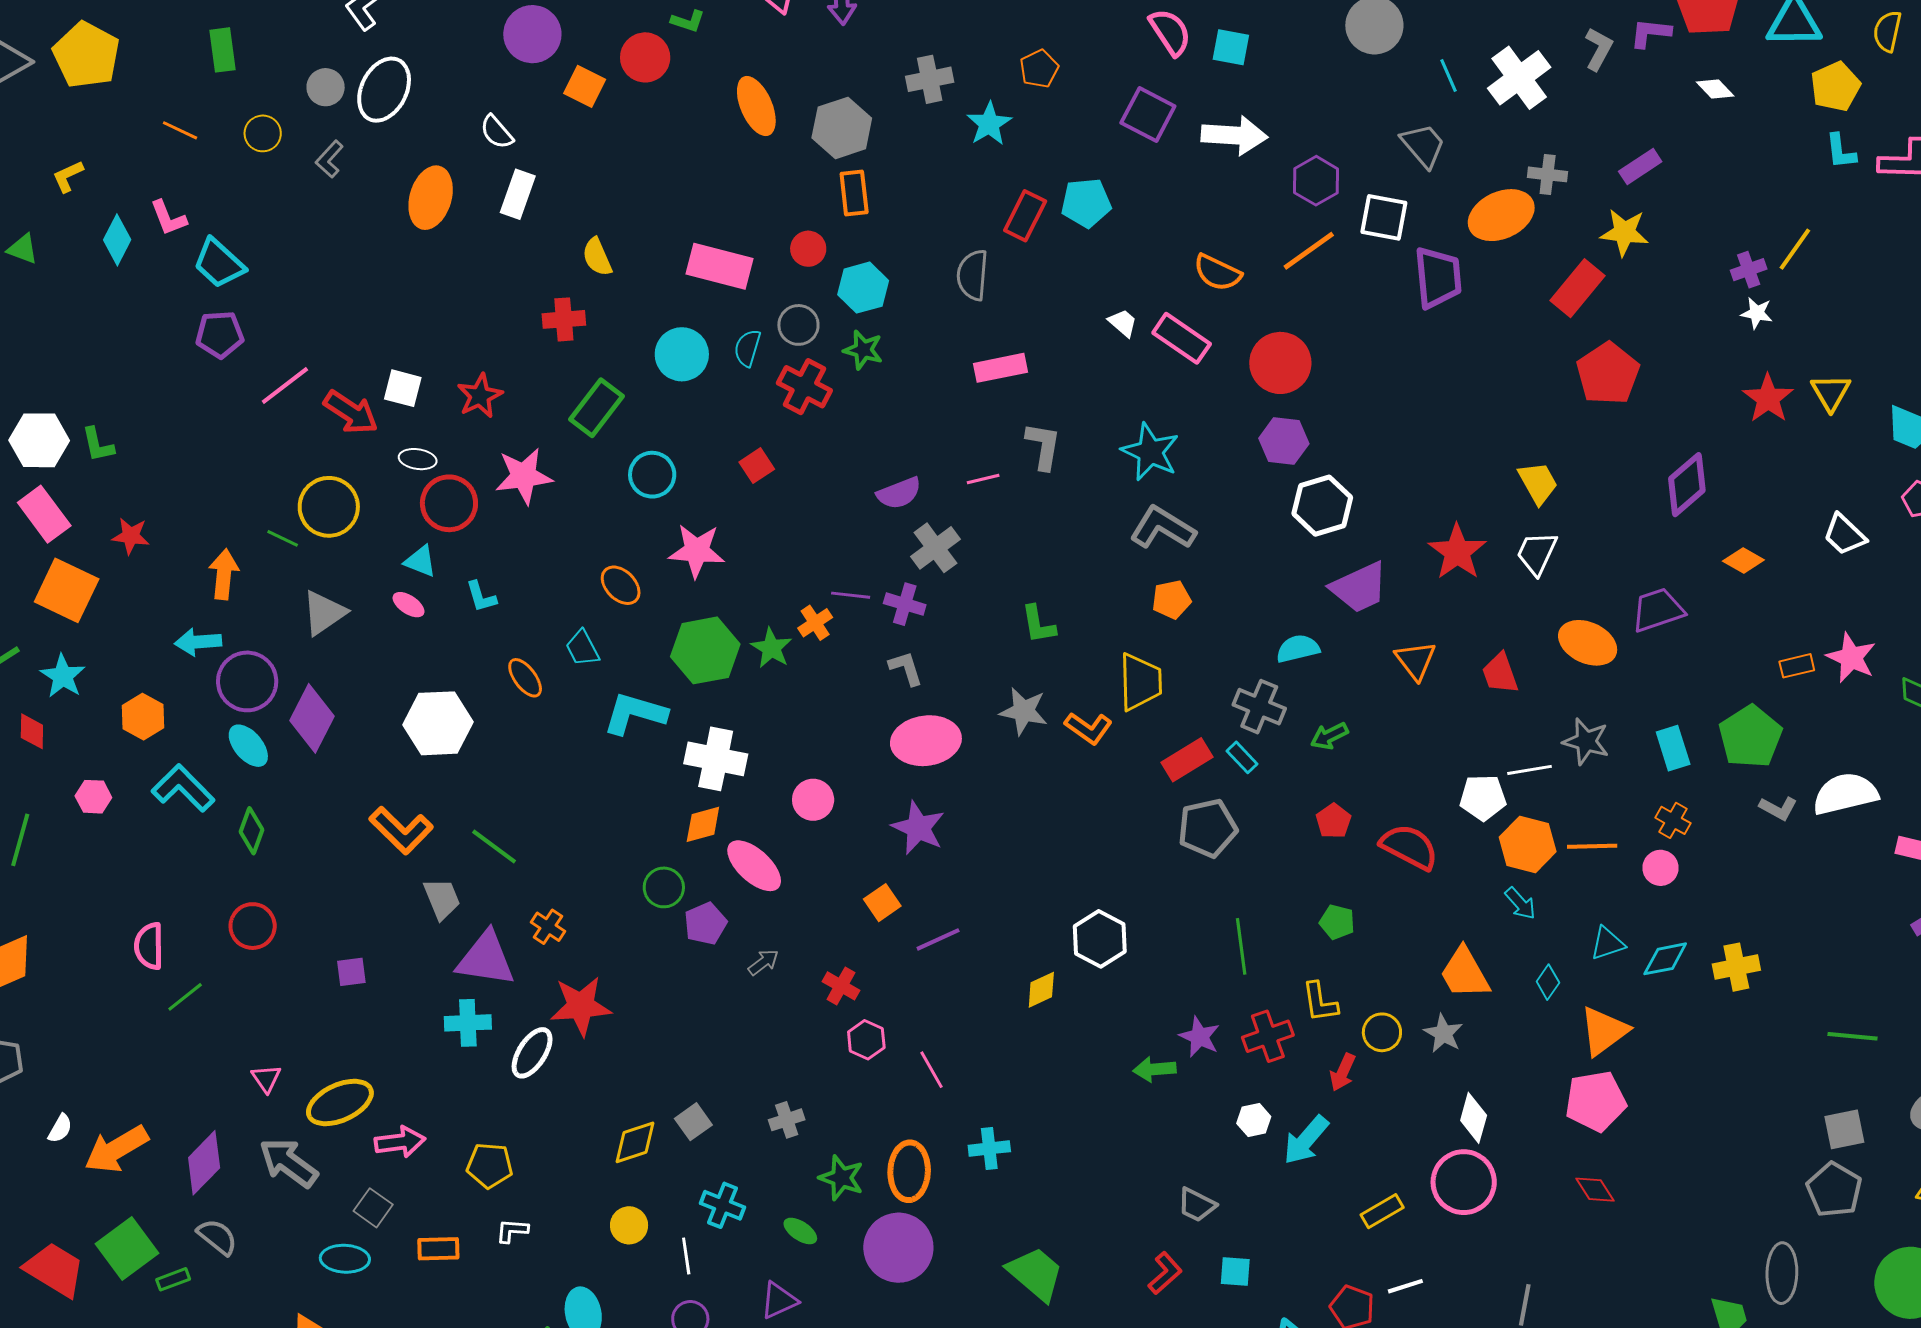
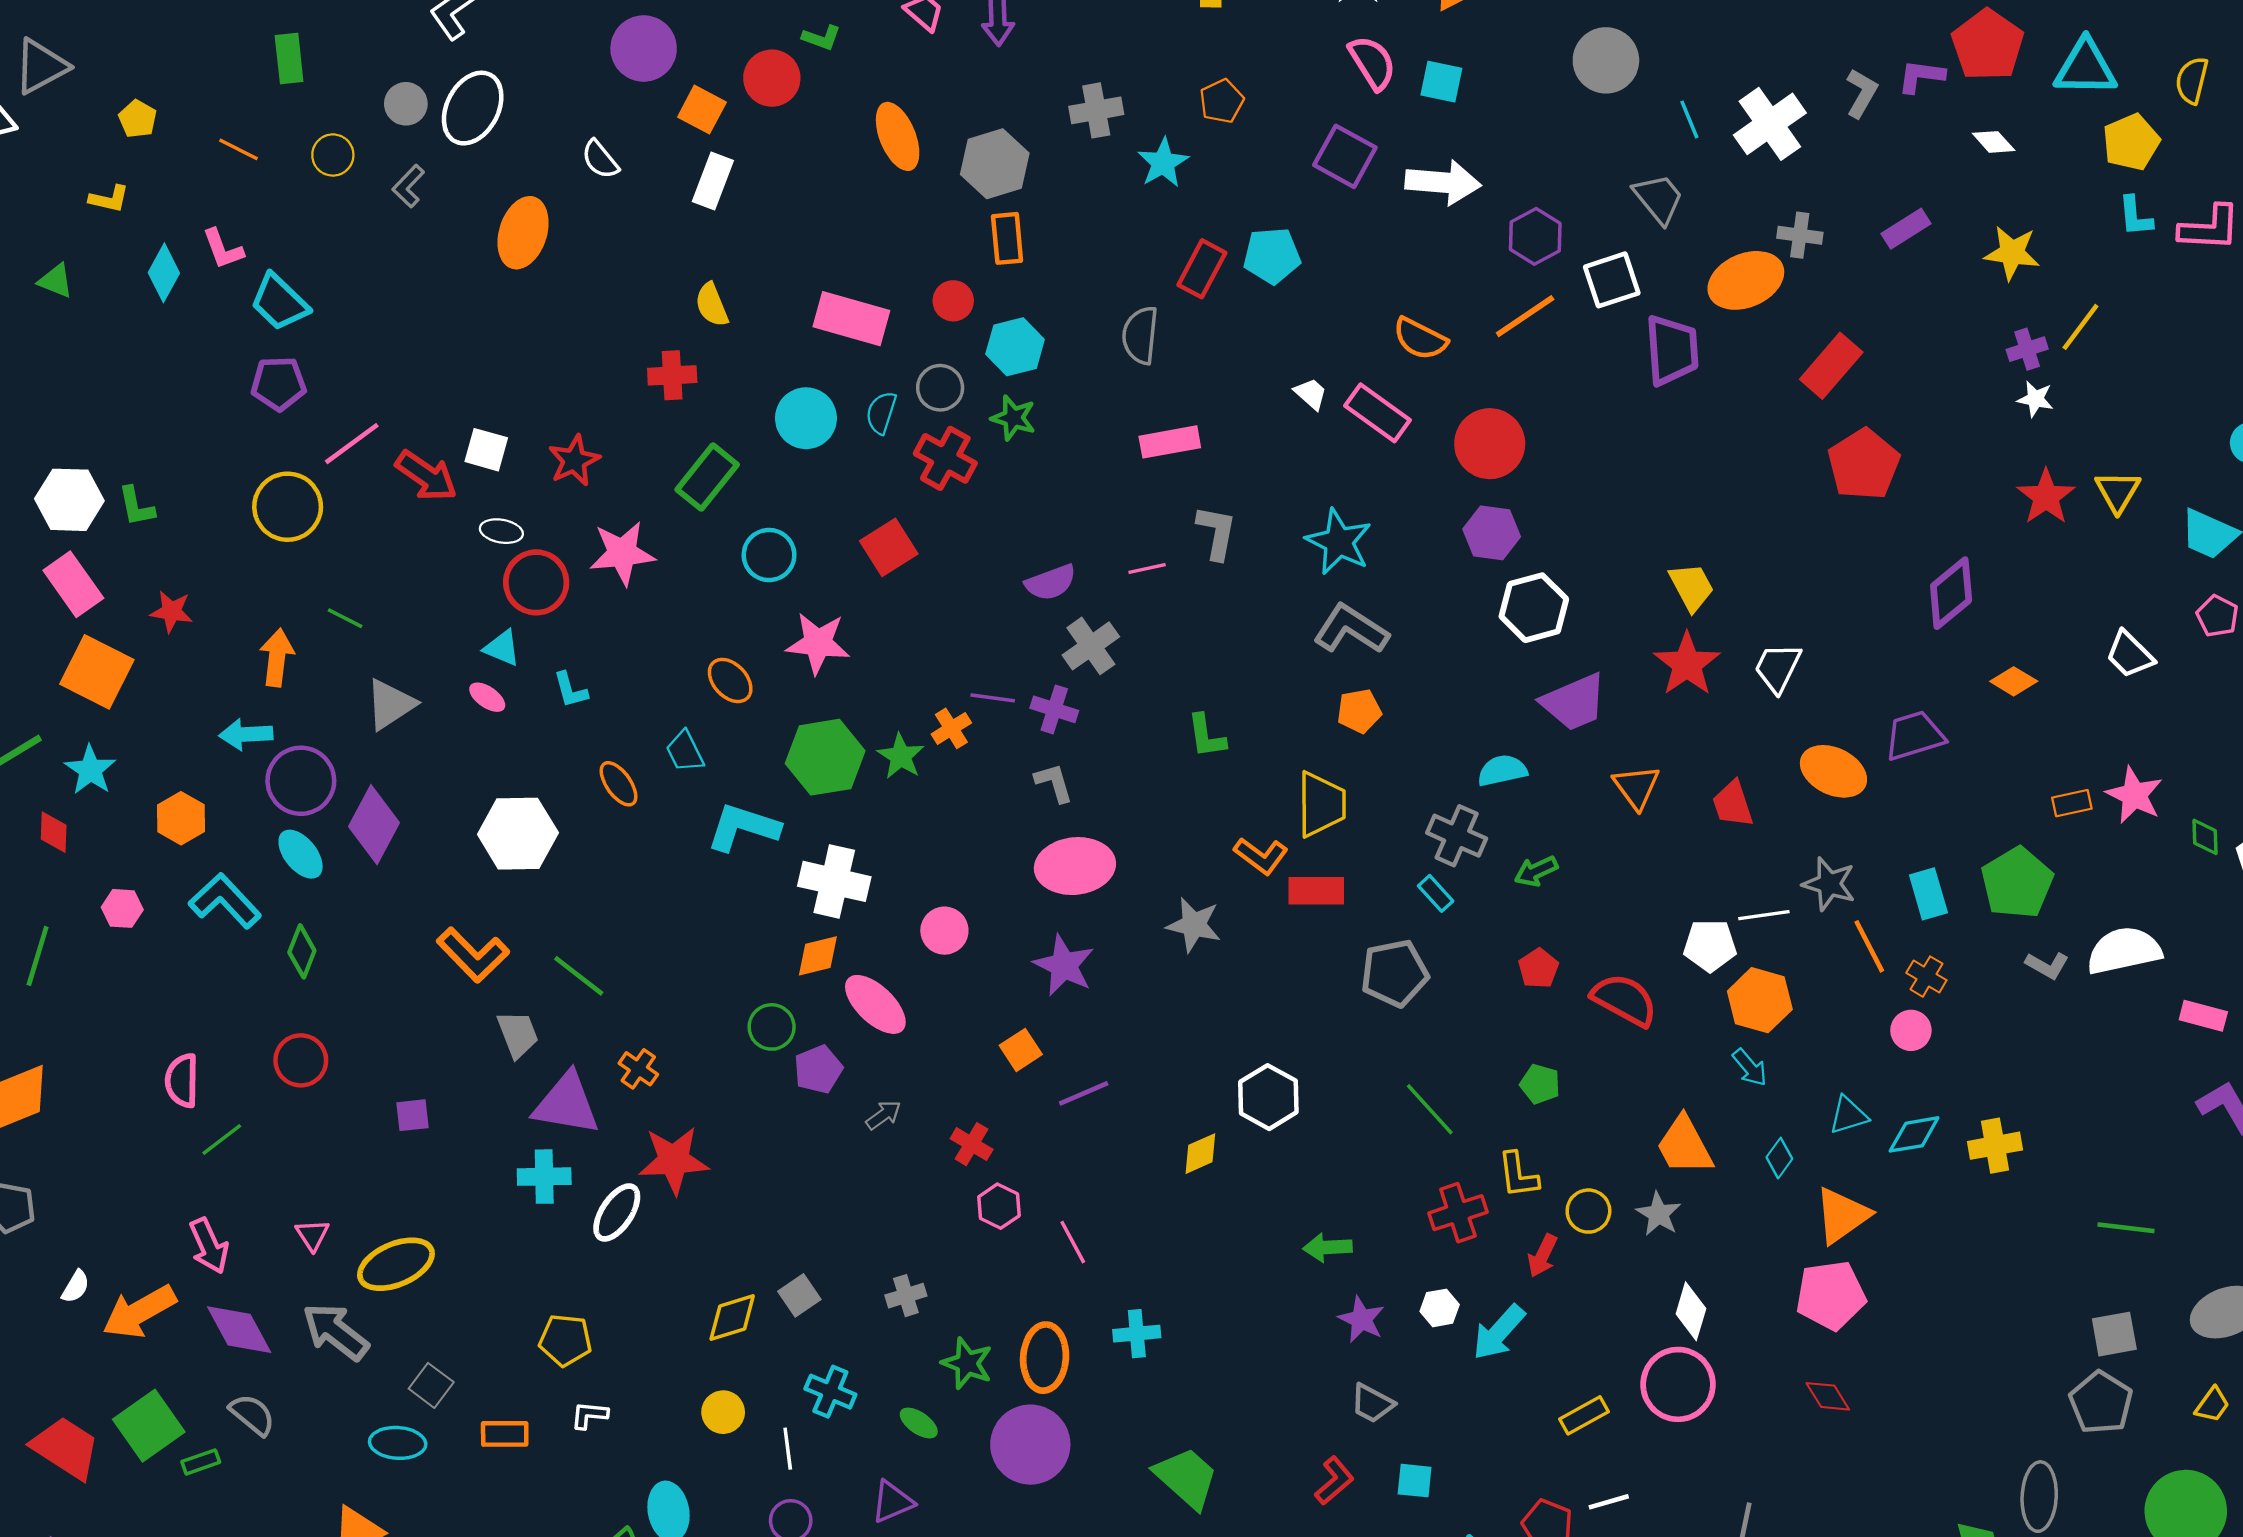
yellow pentagon: (86, 55) -> (138, 119), moved, size x0.5
yellow L-shape: (68, 176) -> (109, 199), turned -144
white rectangle: (518, 194) -> (713, 181), moved
white square: (1384, 217) -> (1612, 280), turned -30
yellow star: (1624, 232) -> (2012, 253), moved
red square: (757, 466) -> (889, 547), size x1.4
yellow trapezoid: (1538, 483) -> (1692, 587), moved
yellow circle: (329, 507) -> (288, 507), moved
gray star: (1024, 711) -> (1194, 925), moved
red rectangle: (1187, 760) -> (1316, 891), moved, turned 30
orange line: (1592, 846) -> (1869, 946), moved, turned 63
green line: (1241, 946) -> (1430, 1109), turned -36
purple star: (1200, 1037) -> (1361, 1319), moved
pink arrow: (400, 1142) -> (209, 1246), moved, turned 72
purple diamond: (204, 1163) -> (239, 1330), turned -74

